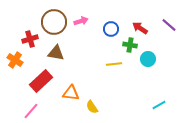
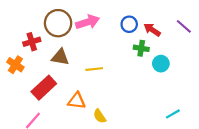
pink arrow: (81, 21) -> (88, 22), size x1.5
blue circle: (111, 29) -> (129, 24), moved
yellow line: (114, 64) -> (94, 69), moved

